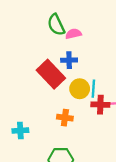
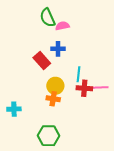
red rectangle: (51, 74) -> (42, 61), size x0.7
yellow circle: (80, 89) -> (55, 86), moved

